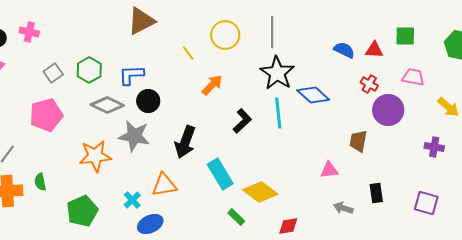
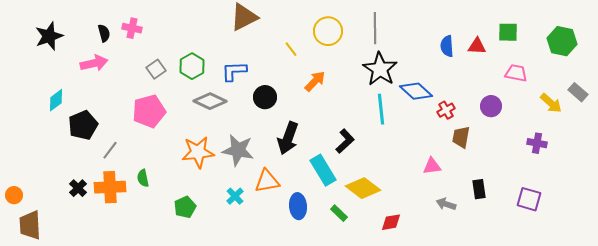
blue semicircle: (344, 50) -> (447, 46), turned -120
red cross: (369, 84) -> (446, 110), moved, turned 30
black circle: (148, 101) -> (265, 97), moved
purple circle: (388, 110) -> (491, 106), size x0.7
black L-shape: (242, 121) -> (345, 141), moved
gray star: (134, 136) -> (238, 150), moved
green pentagon: (82, 211) -> (185, 207), size x0.7
blue ellipse: (150, 224) -> (298, 206), moved, turned -70

